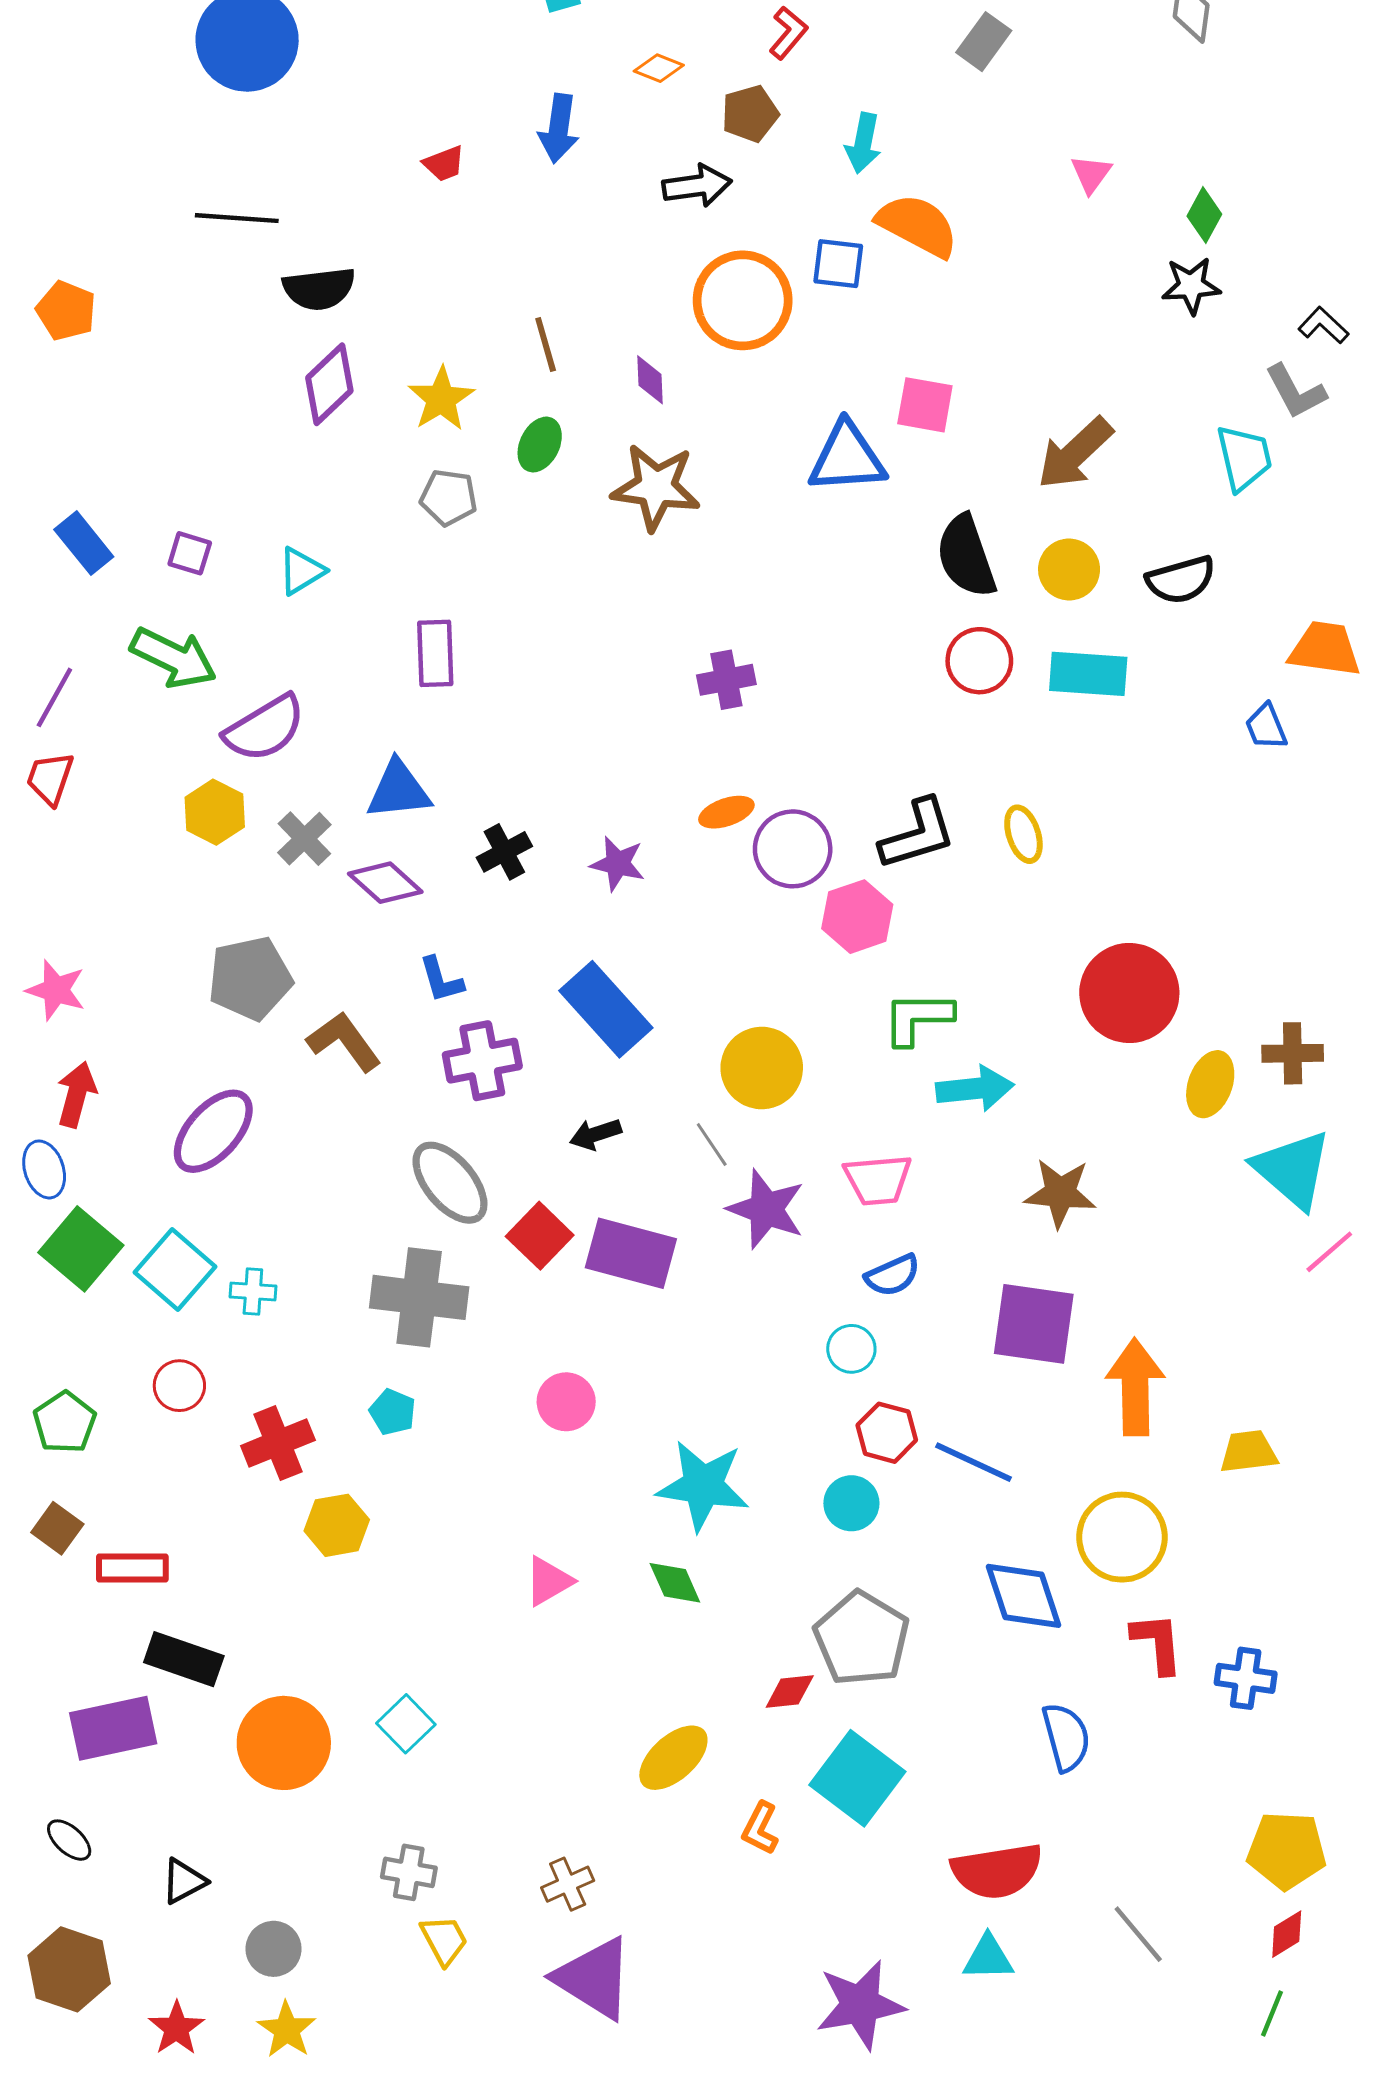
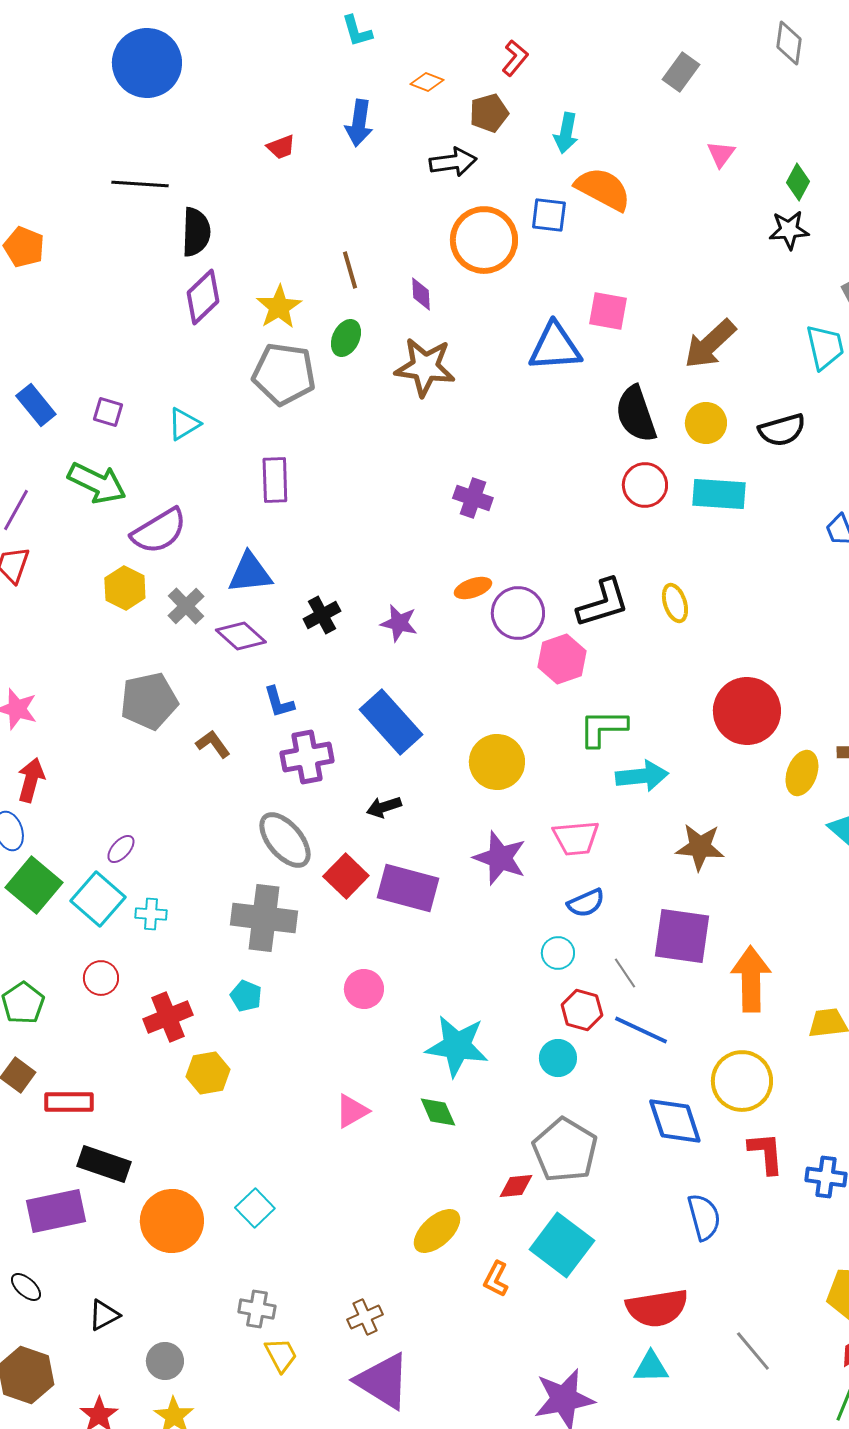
gray rectangle: (984, 42) -> (681, 72), moved
black semicircle: (319, 289) -> (196, 232), turned -81
gray pentagon: (448, 497) -> (284, 374), size x1.6
purple cross: (726, 680) -> (473, 498), turned 30
brown L-shape: (344, 1042) -> (213, 744), size x0.7
purple ellipse: (213, 1131) -> (121, 849), moved, size x0.5
gray line: (712, 1144) -> (625, 973), moved

